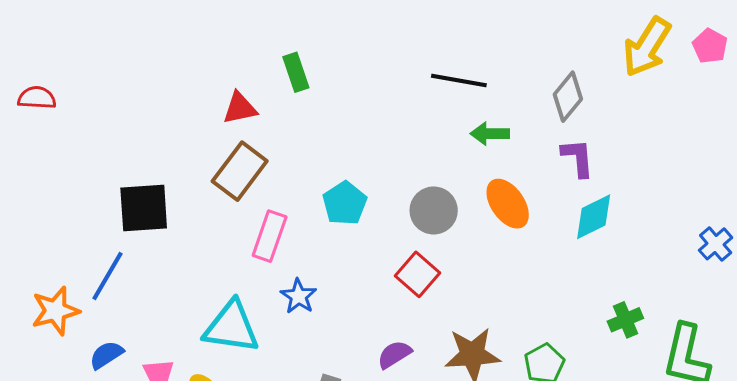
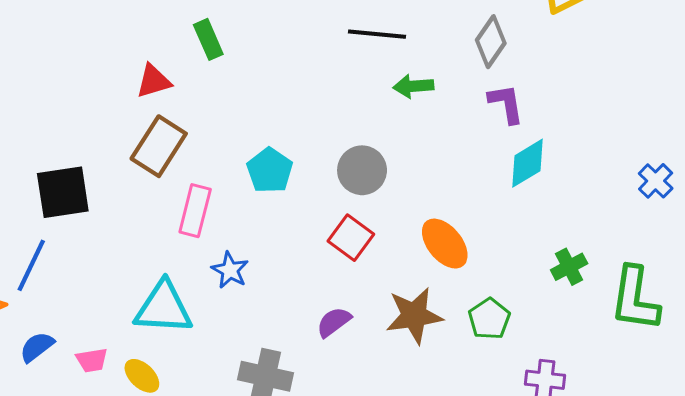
orange ellipse: (508, 204) -> (445, 244), moved

